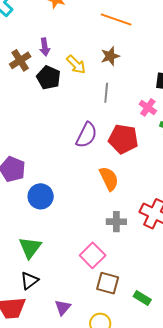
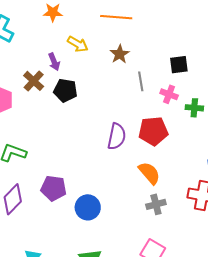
yellow arrow: (76, 64) -> (78, 44), moved
gray line: (106, 93) -> (141, 81), moved
gray cross: (116, 222) -> (156, 204), moved

